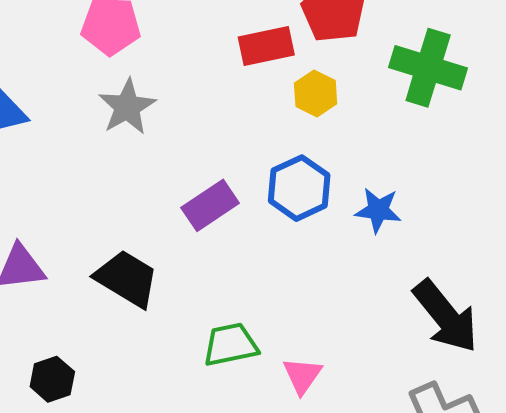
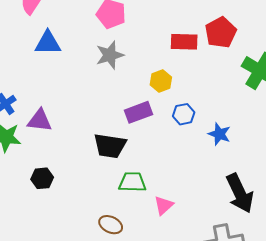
yellow hexagon: (316, 93) -> (161, 81), moved
blue hexagon: (299, 188) -> (184, 114), size x0.7
black trapezoid: (127, 279) -> (110, 146), moved, turned 144

